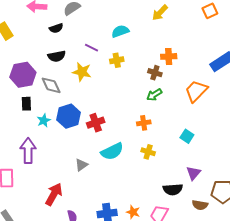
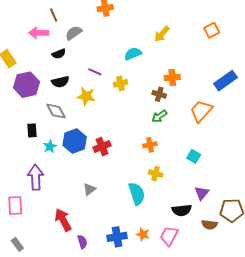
cyan semicircle: (120, 31) -> (133, 54), moved
purple hexagon: (23, 75) -> (26, 85), moved
cyan semicircle: (112, 151) -> (137, 194), moved, turned -80
red arrow: (54, 194) -> (63, 220), turned -55

